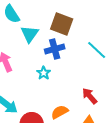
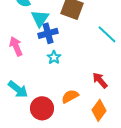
blue cross: (55, 49) -> (48, 33), moved

